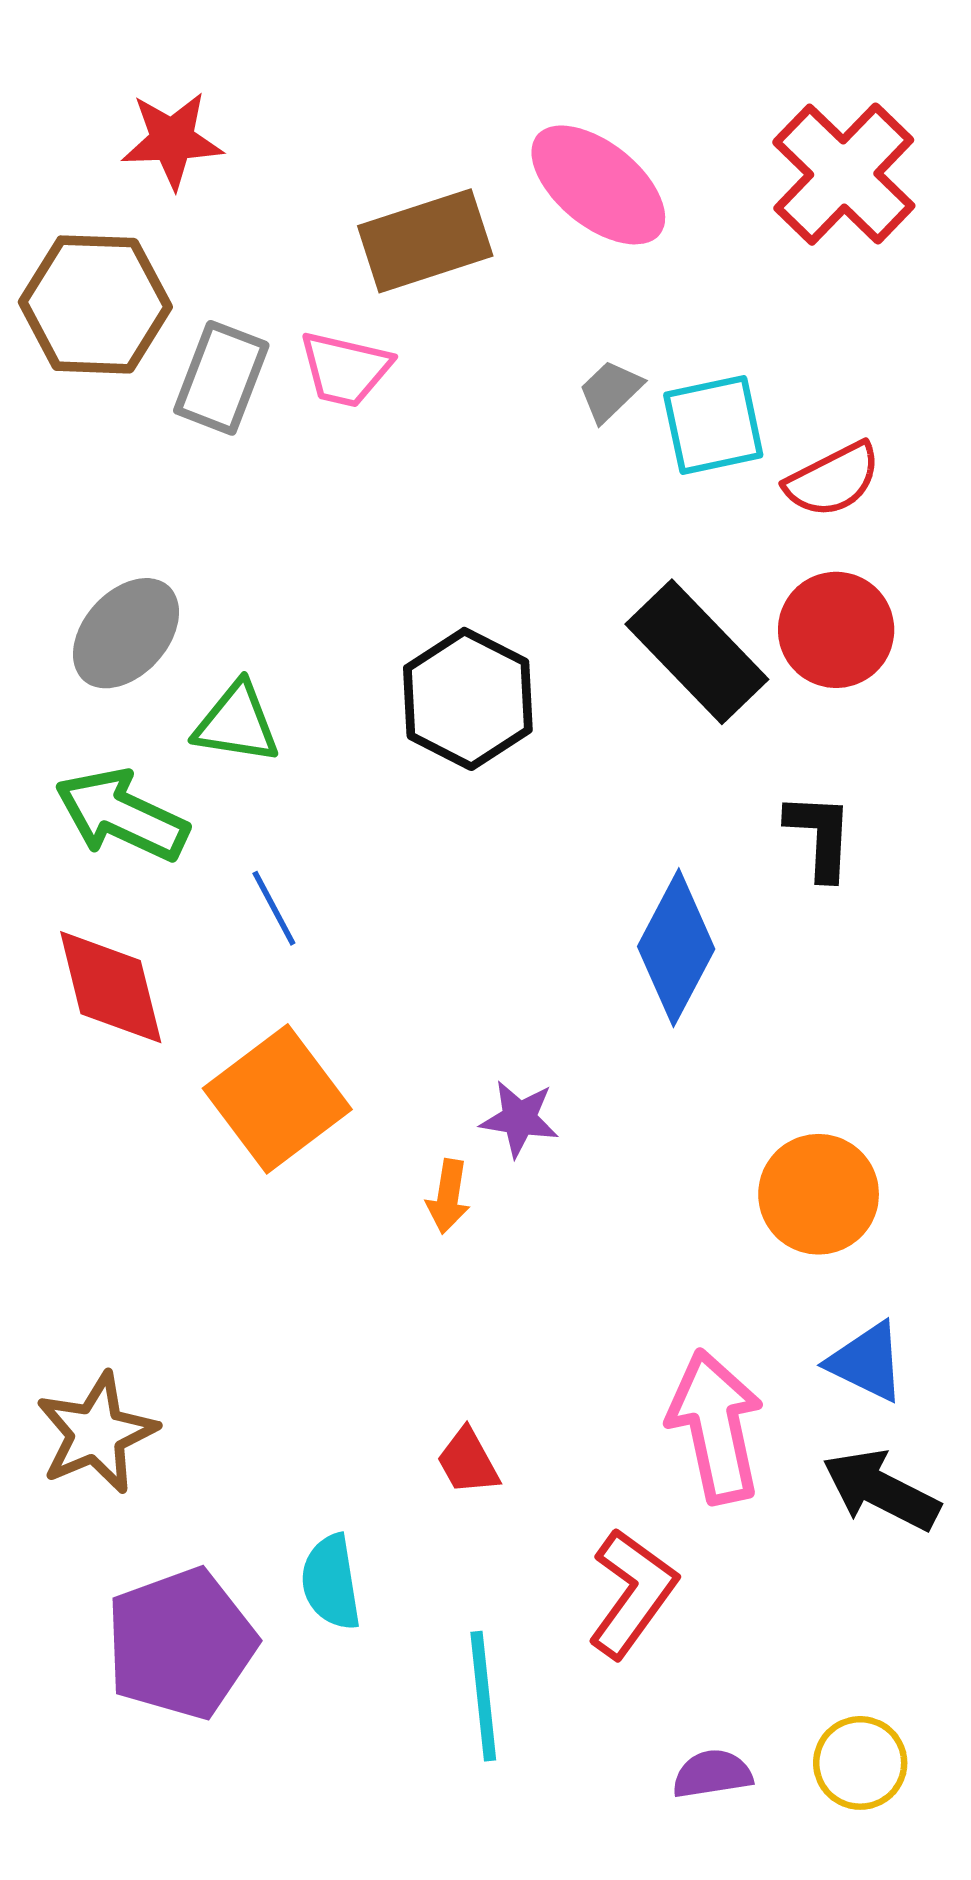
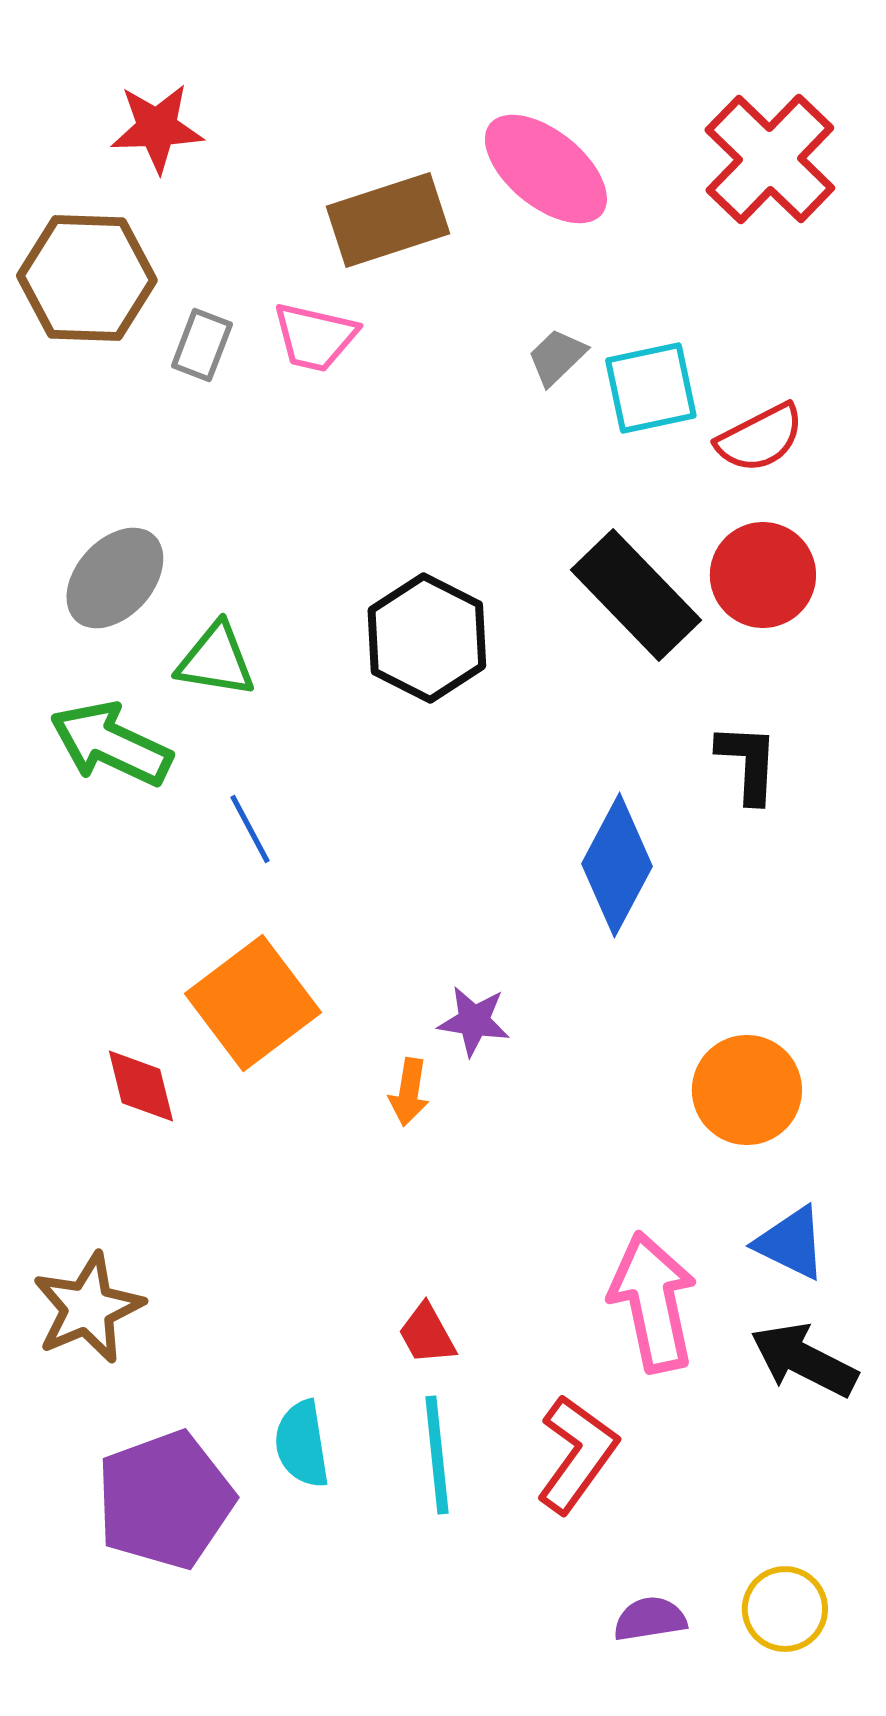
gray rectangle: (221, 378) -> (202, 345), size x0.7
red diamond: (111, 987) -> (141, 1086), moved, size x0.7
cyan line: (483, 1696) -> (437, 1455), moved

